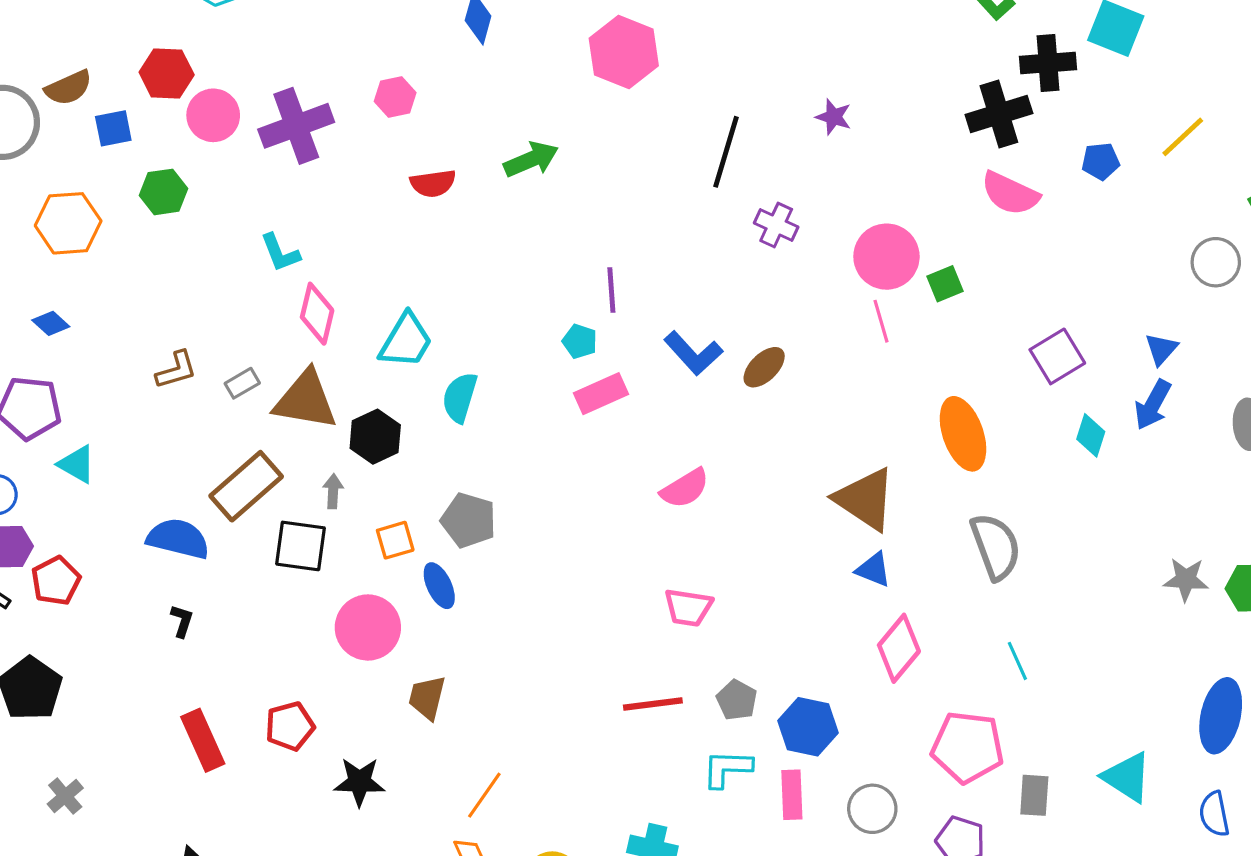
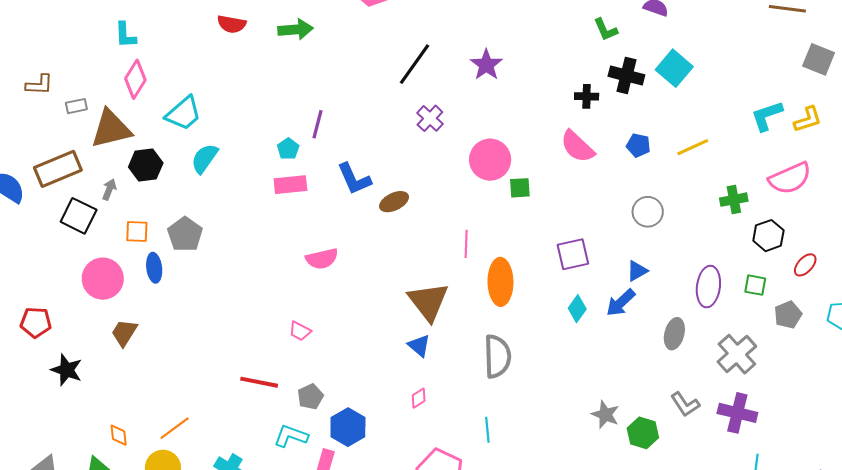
black cross: (999, 114) -> (587, 96), size x0.6
purple star: (834, 117) -> (486, 65), size x1.4
gray circle: (1216, 262) -> (648, 212), moved
pink line: (881, 321) -> (466, 244), moved
brown triangle: (306, 400) -> (111, 129), turned -42
pink trapezoid: (688, 607) -> (300, 331), size x0.7
pink diamond: (899, 648) -> (419, 398), size x0.5
orange line: (484, 795) -> (175, 428), moved

